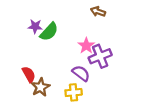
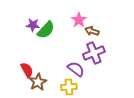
brown arrow: (98, 12) -> (92, 31), moved
pink star: (86, 46) -> (79, 20), moved

